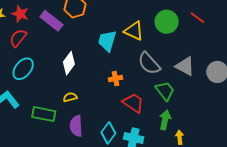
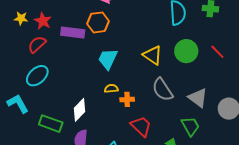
purple rectangle: (51, 21) -> (73, 33), turned -40
cyan trapezoid: (107, 41) -> (108, 59), moved
white diamond: (69, 63) -> (80, 110), moved
green trapezoid: (165, 91) -> (190, 126), moved
yellow semicircle: (70, 97) -> (111, 89), moved

